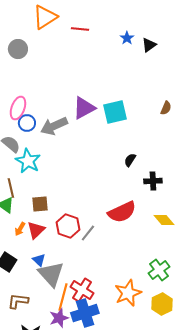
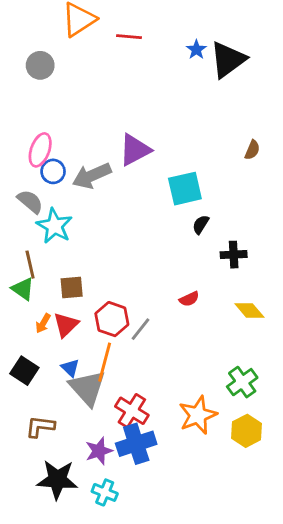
black triangle: (149, 45) -> (228, 60), size x1.8
cyan square: (115, 112) -> (185, 189), moved
red semicircle: (122, 212) -> (189, 299), size x0.5
orange line: (63, 297) -> (105, 362), moved

